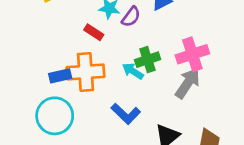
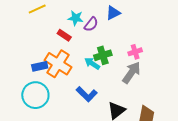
pink cross: (192, 54) -> (135, 52), size x0.6
orange cross: (85, 72) -> (58, 64), turned 36

